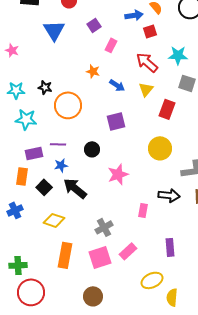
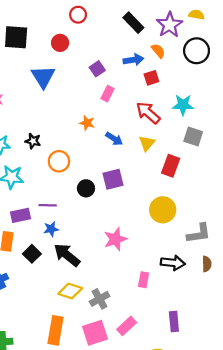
purple square: (94, 25) -> (97, 69), moved
orange circle: (68, 105) -> (59, 161), size x0.7
black circle: (92, 149) -> (86, 188), moved
yellow diamond: (54, 220) -> (70, 291), moved

